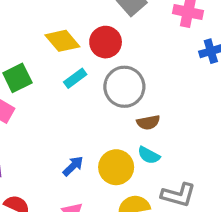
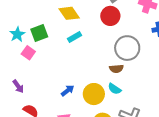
red circle: (106, 42) -> (110, 16), moved
gray circle: (124, 87) -> (127, 48), moved

